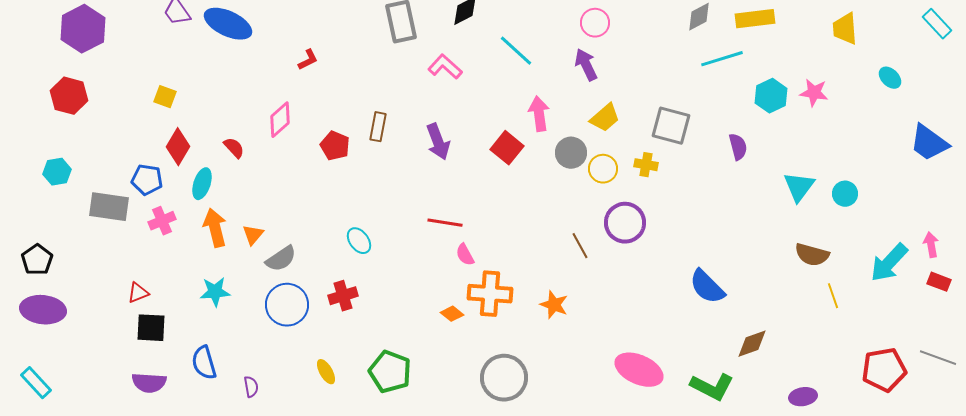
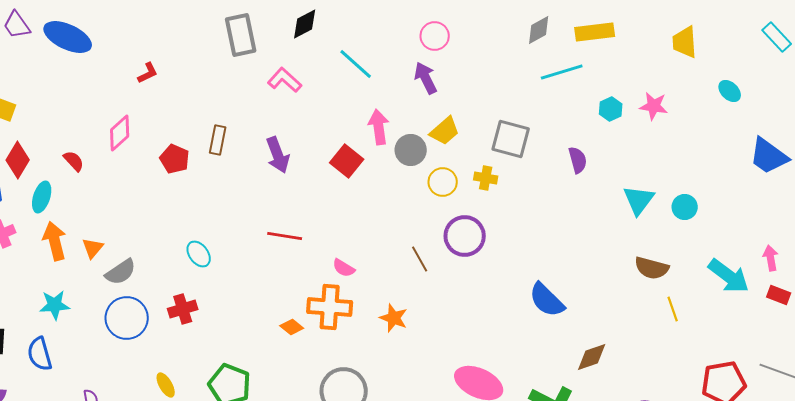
cyan hexagon: (771, 96) -> (611, 109), size x0.7
gray circle: (571, 153) -> (411, 150), moved
pink semicircle: (465, 255) -> (344, 268), moved, turned -30
cyan arrow: (889, 263) -> (729, 276), turned -96
blue semicircle: (204, 363) -> (40, 354), moved

